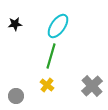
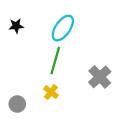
gray cross: (92, 86) -> (100, 77), moved

